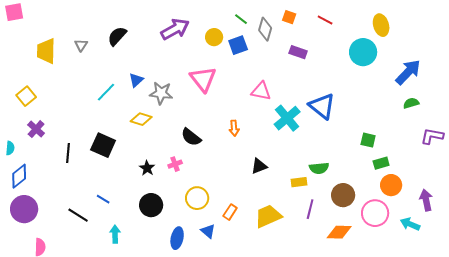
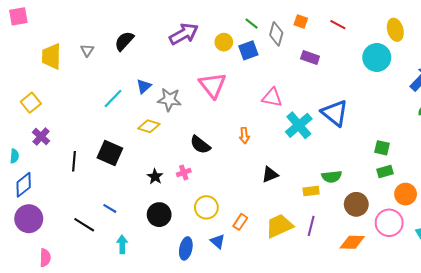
green rectangle: (381, 163) -> (385, 171), moved
purple line: (310, 209) -> (311, 226), moved

